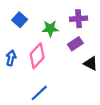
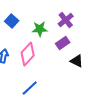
purple cross: (79, 19) -> (66, 20), turned -35

